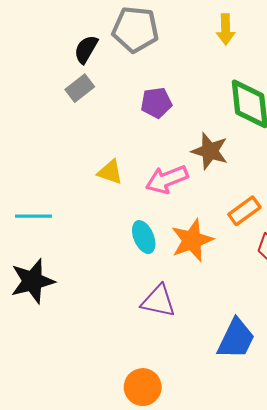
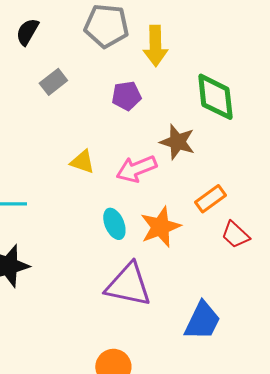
yellow arrow: (226, 29) -> (155, 46), moved, size x1.4
black semicircle: (86, 49) -> (27, 32), moved
purple triangle: (158, 301) -> (128, 285), size x1.4

